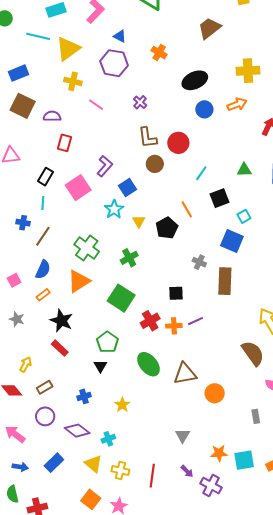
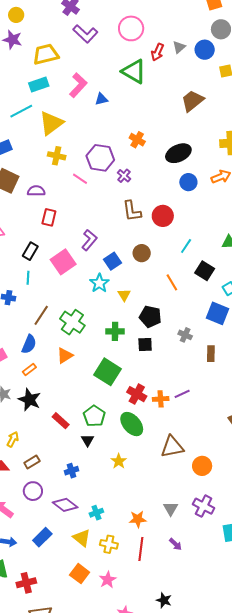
cyan line: (38, 36) -> (21, 111), turned -40
blue triangle: (120, 36) -> (101, 99), moved, turned -40
orange cross: (159, 53) -> (137, 140), moved
purple hexagon: (114, 63) -> (100, 158), moved
brown circle: (155, 164) -> (142, 253), moved
black square: (220, 198) -> (205, 271), turned -36
black pentagon: (167, 228) -> (150, 317), moved, turned -30
brown line: (43, 236) -> (41, 315), moved
green cross: (129, 258) -> (115, 331), turned 30
orange triangle: (79, 281) -> (65, 355), size x0.7
brown rectangle: (225, 281) -> (211, 354), size x0.6
black square: (176, 293) -> (145, 344), moved
black star: (61, 321) -> (29, 400), moved
red cross: (150, 321) -> (137, 394), turned -30
red rectangle: (60, 348) -> (61, 421), moved
green ellipse: (149, 364) -> (132, 424), moved
yellow star: (122, 405) -> (119, 461), moved
orange star: (219, 453) -> (138, 519), moved
purple cross: (211, 485) -> (204, 506), moved

